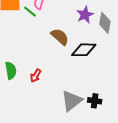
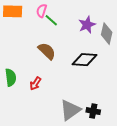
green line: (30, 12) -> (51, 20), moved
brown semicircle: (60, 37) -> (47, 51), moved

